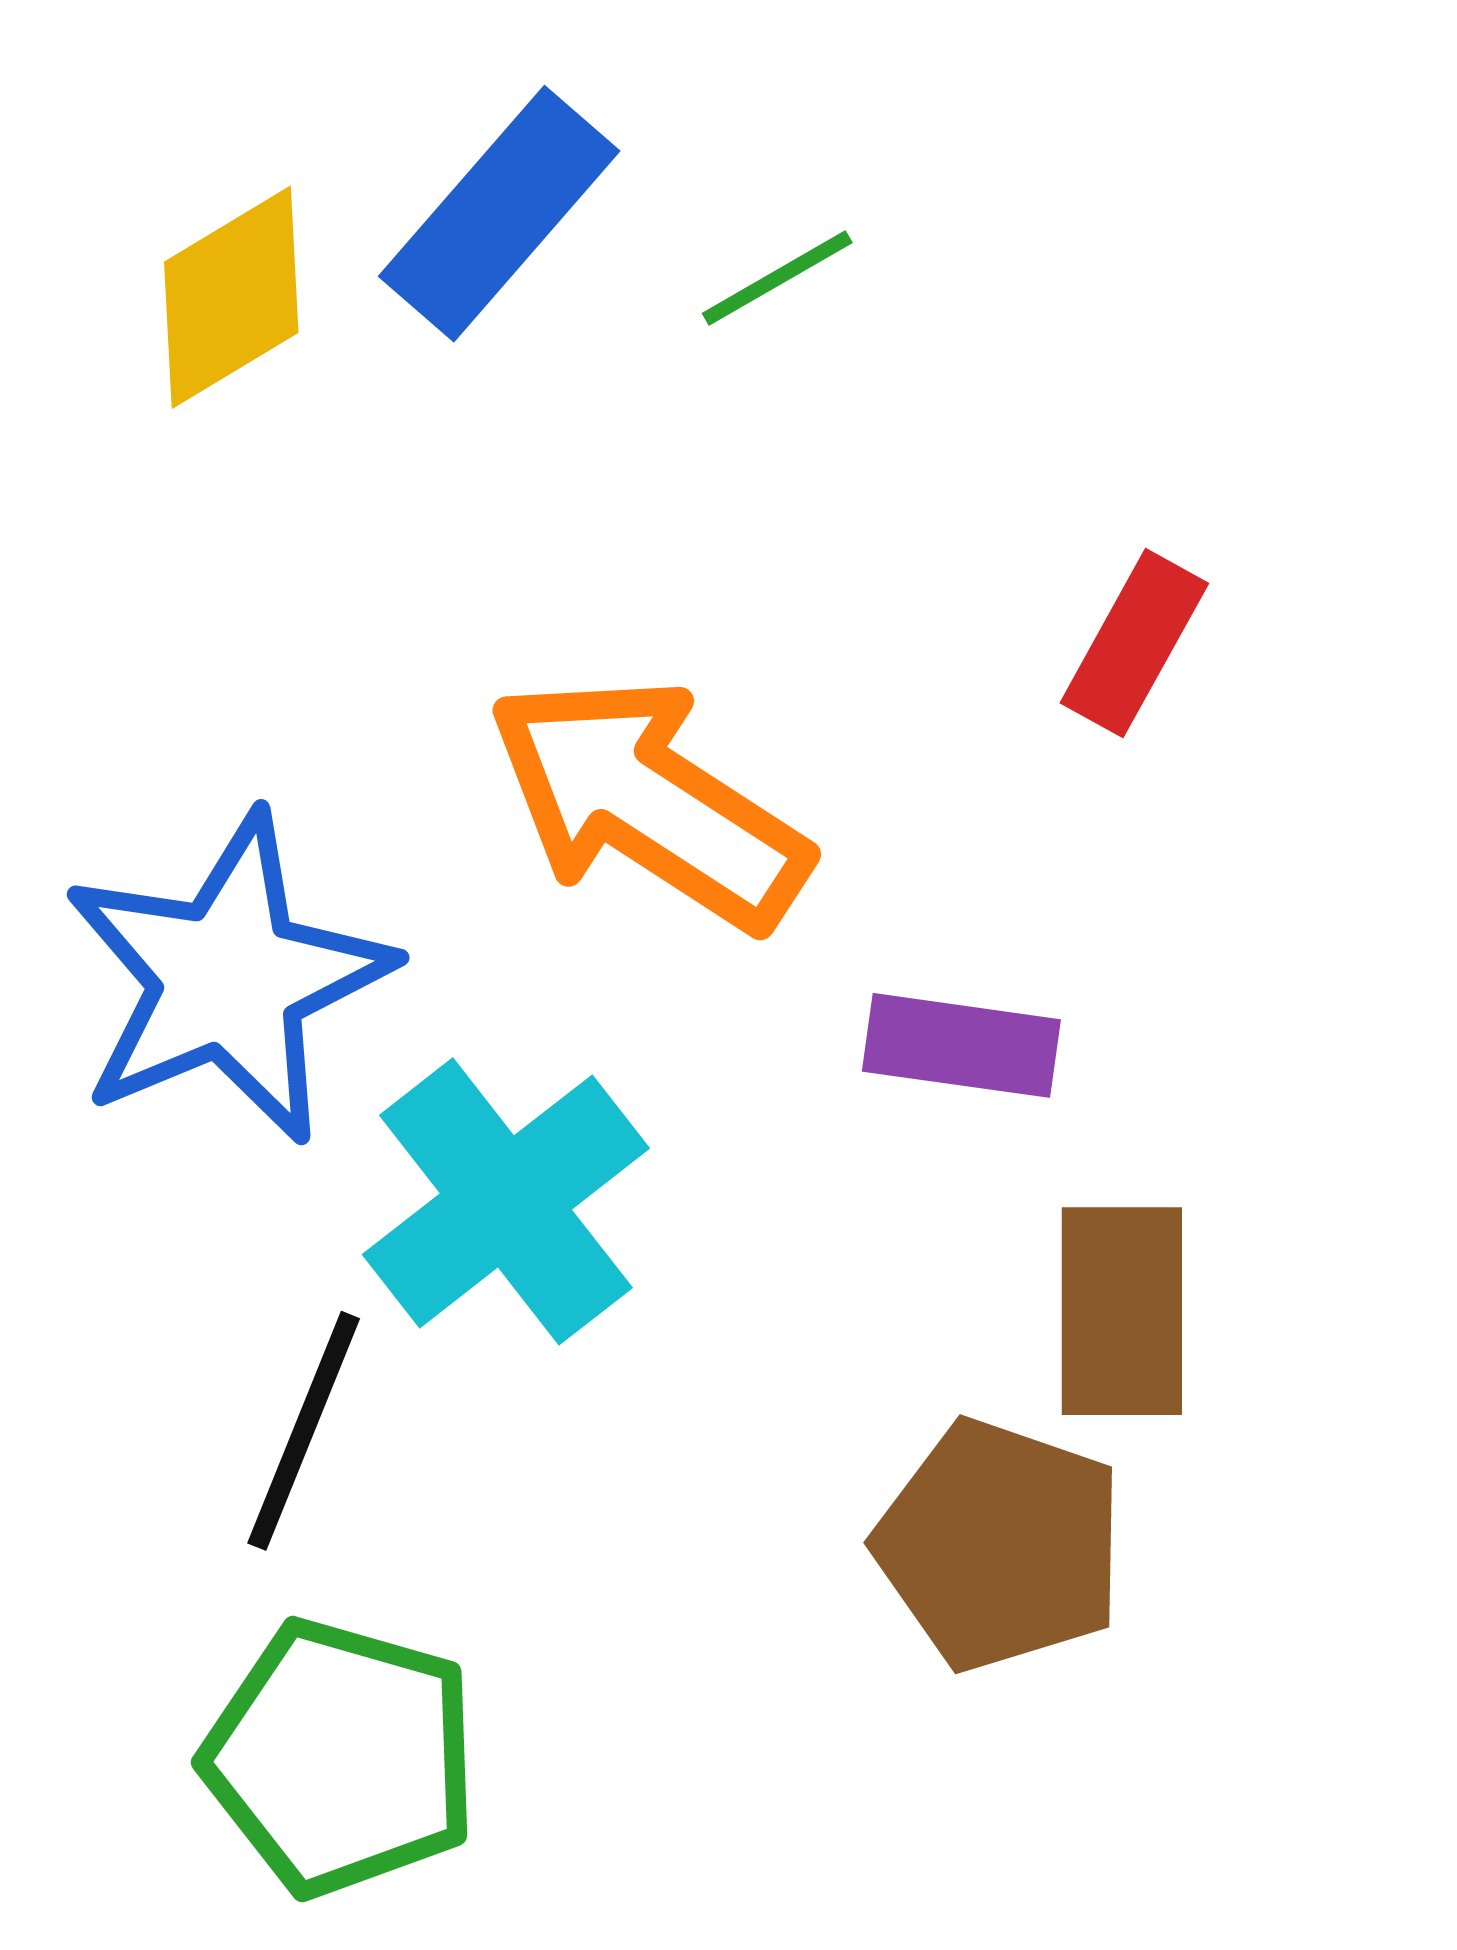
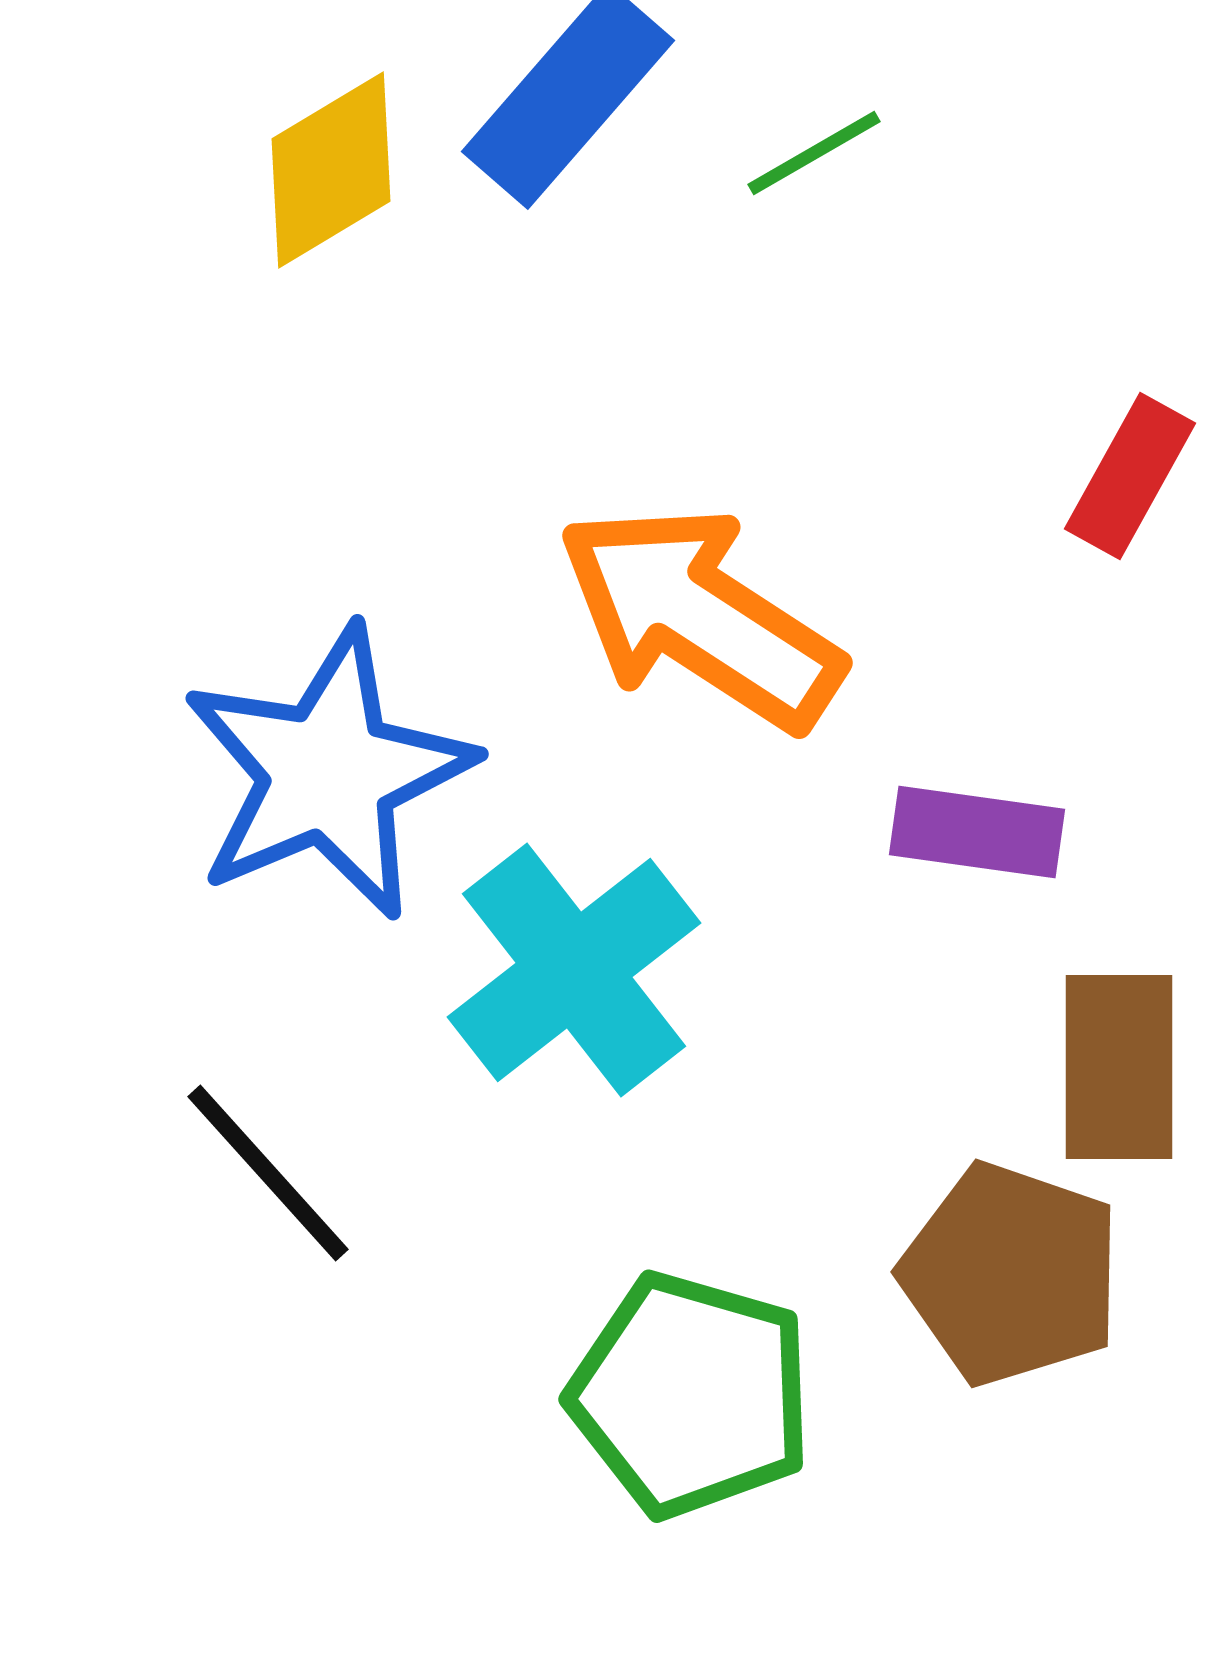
black line: (304, 1431) -> (268, 1173), moved, turned -64
green pentagon: (341, 1757) -> (691, 1395), moved

